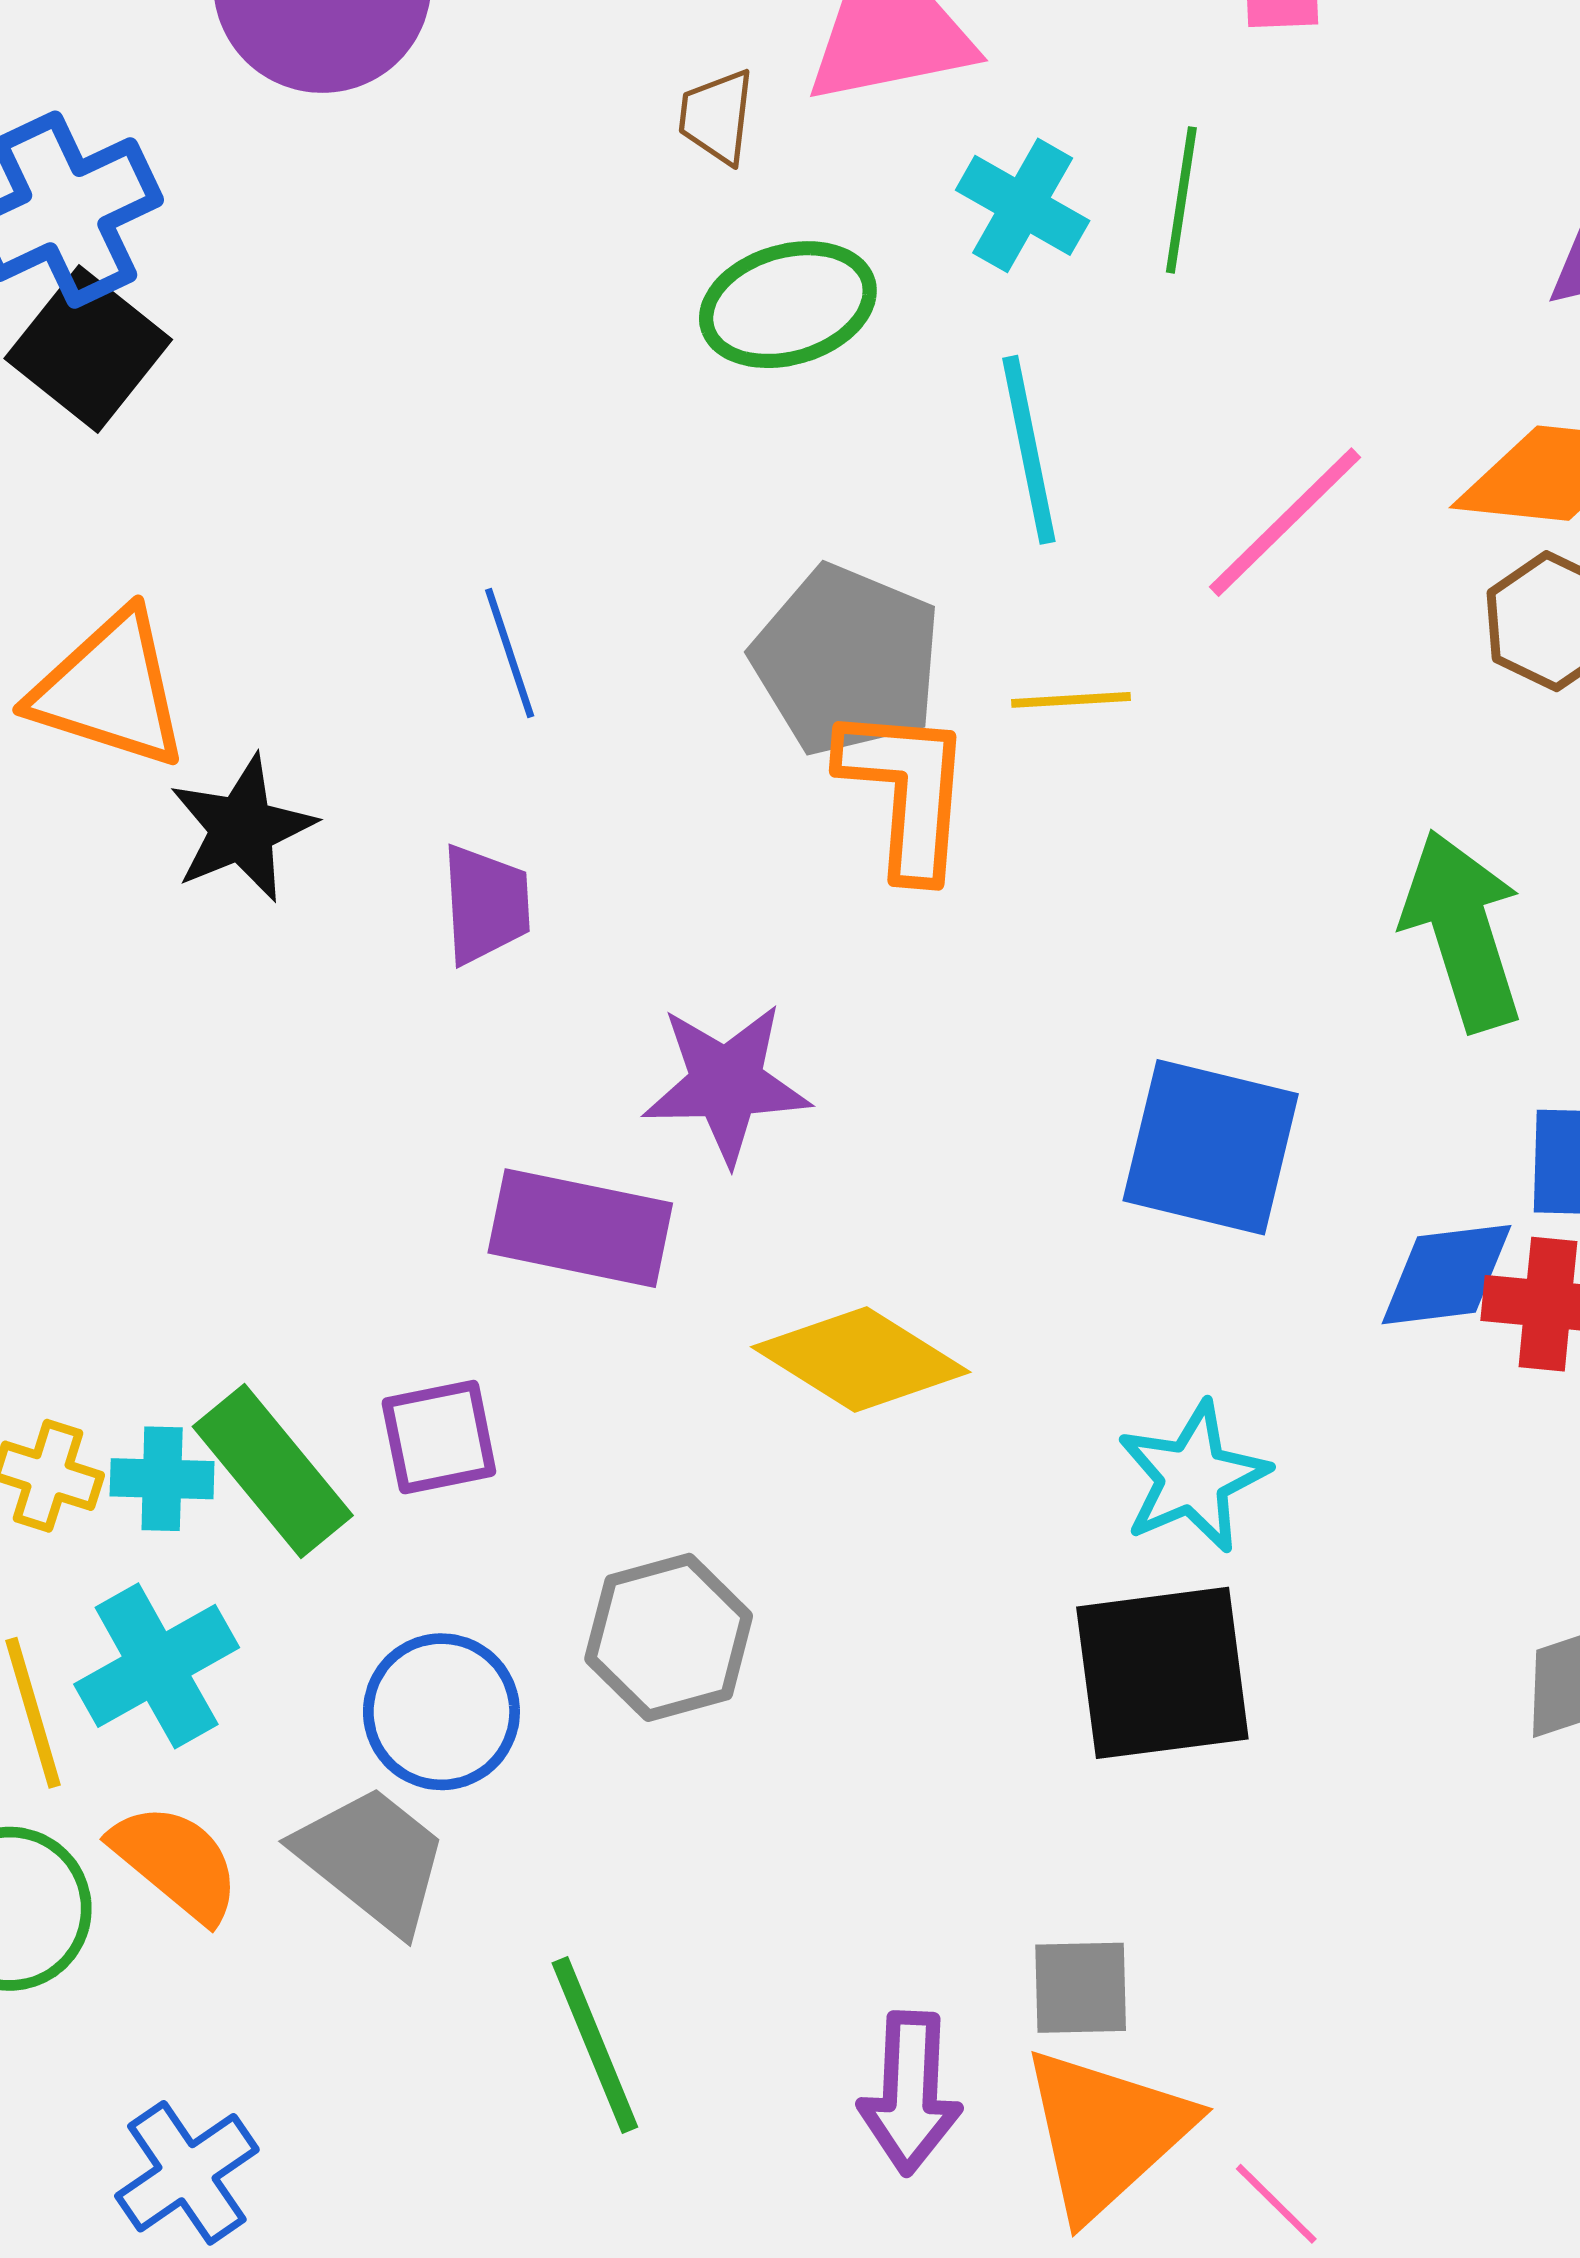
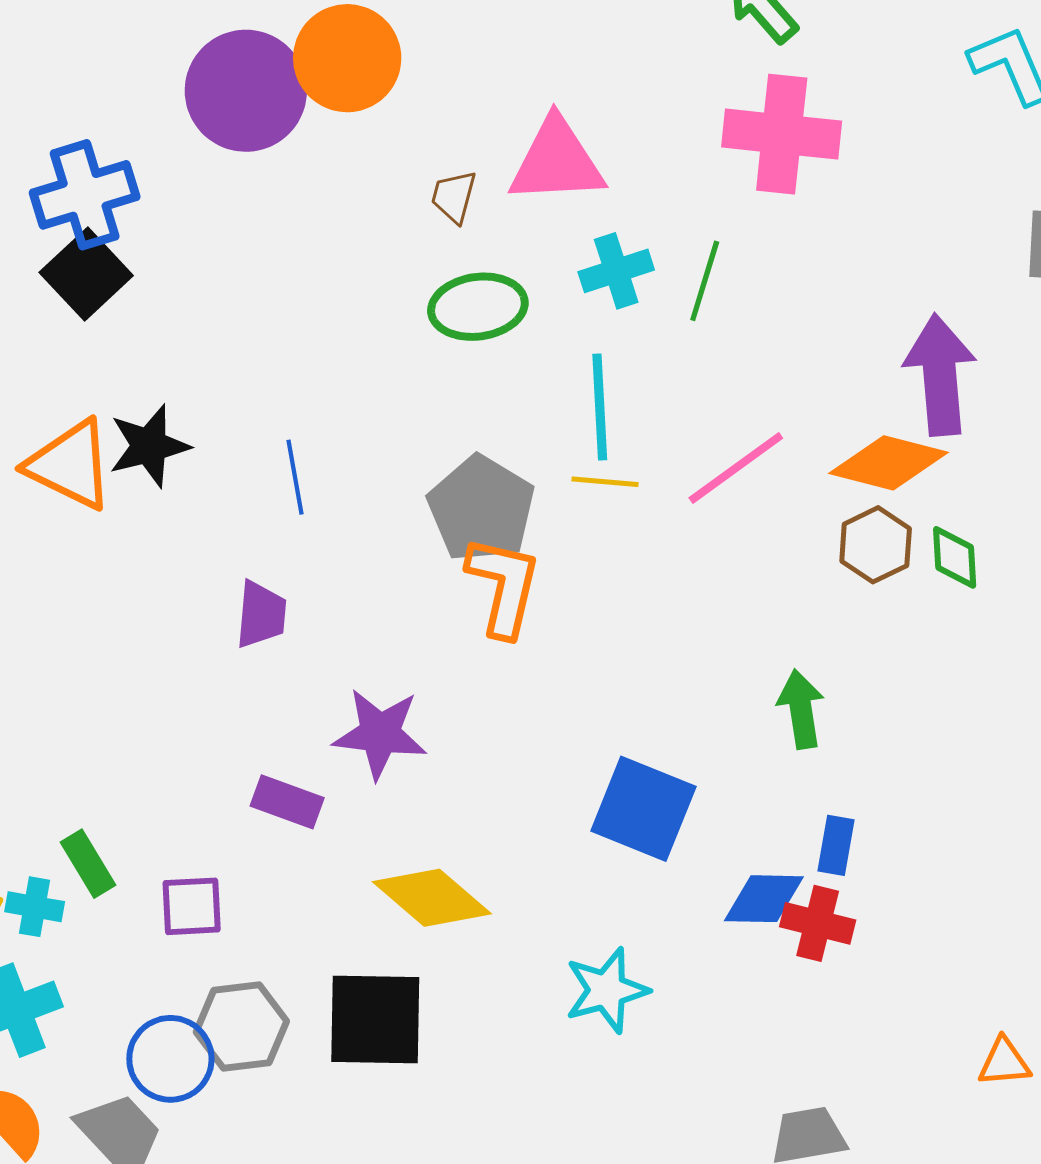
cyan cross: (1023, 205) -> (616, 271), turned 34
yellow line: (1071, 700) -> (605, 482), moved
black star: (242, 829) -> (149, 446), moved
green arrow: (1463, 931) -> (801, 709), size x0.7
purple rectangle: (580, 1228) -> (287, 802), size x0.7
green rectangle: (273, 1471) -> (88, 864), moved, size x0.7
gray hexagon: (669, 1637) -> (241, 1027), moved
black square: (1162, 1673) -> (375, 1019), moved

